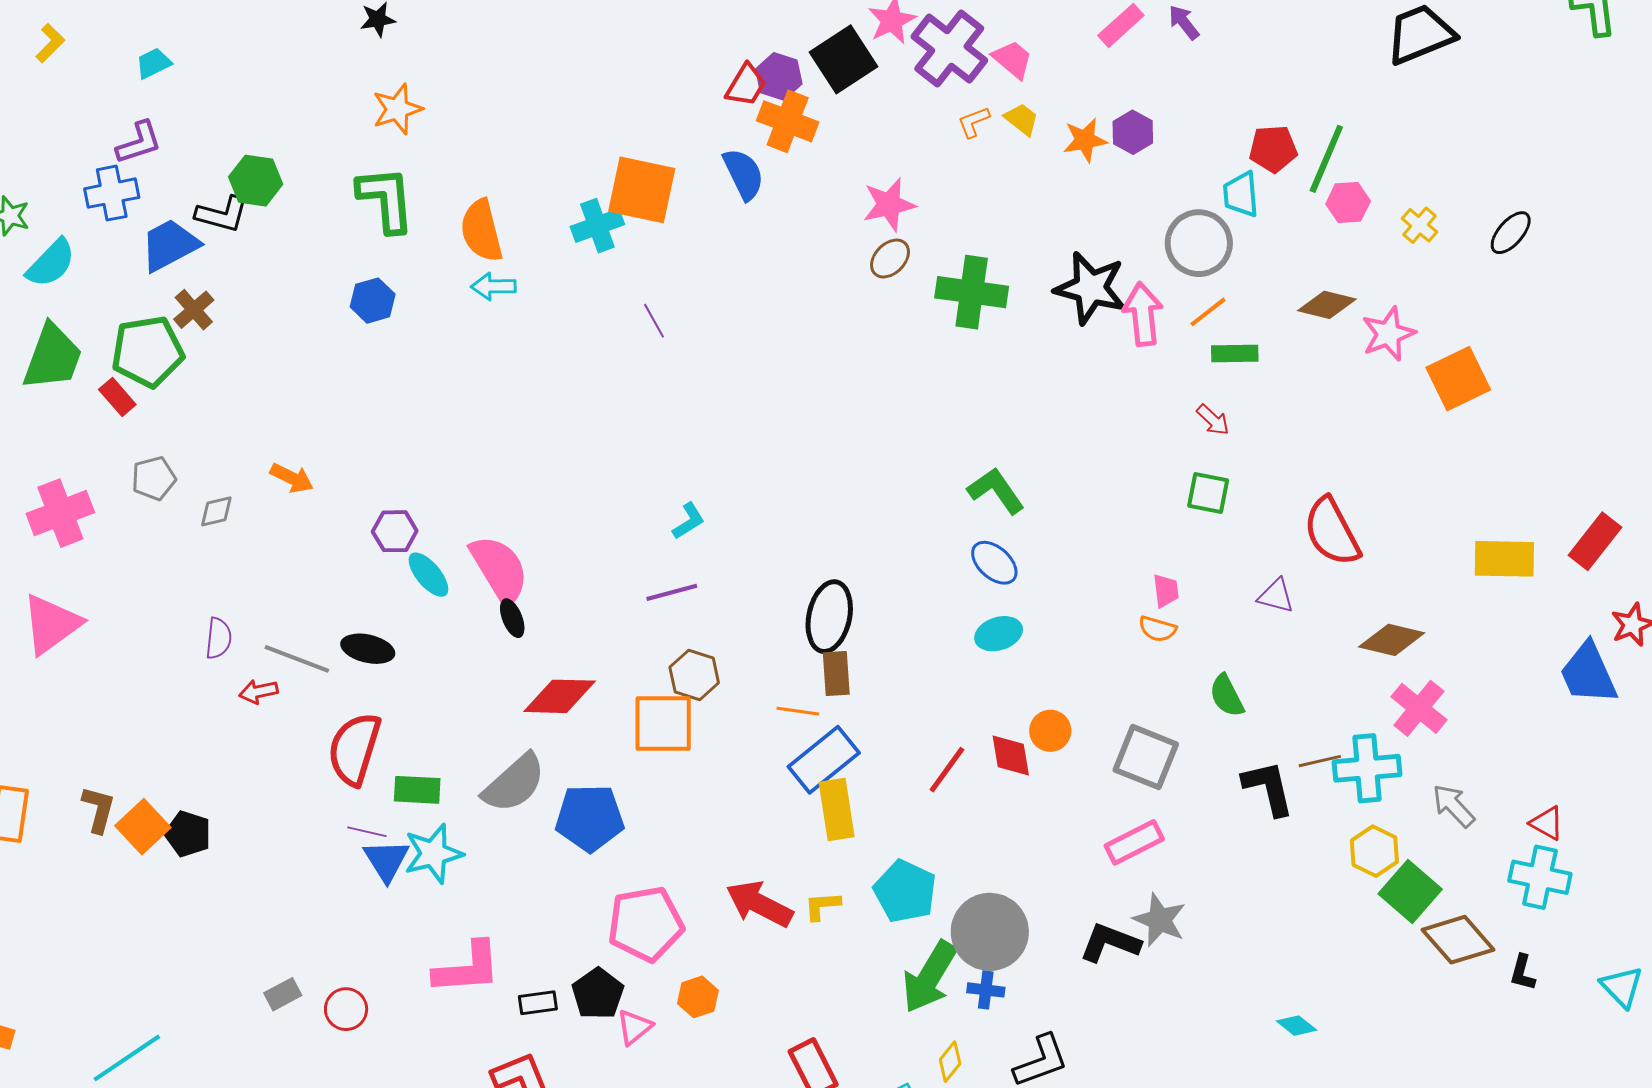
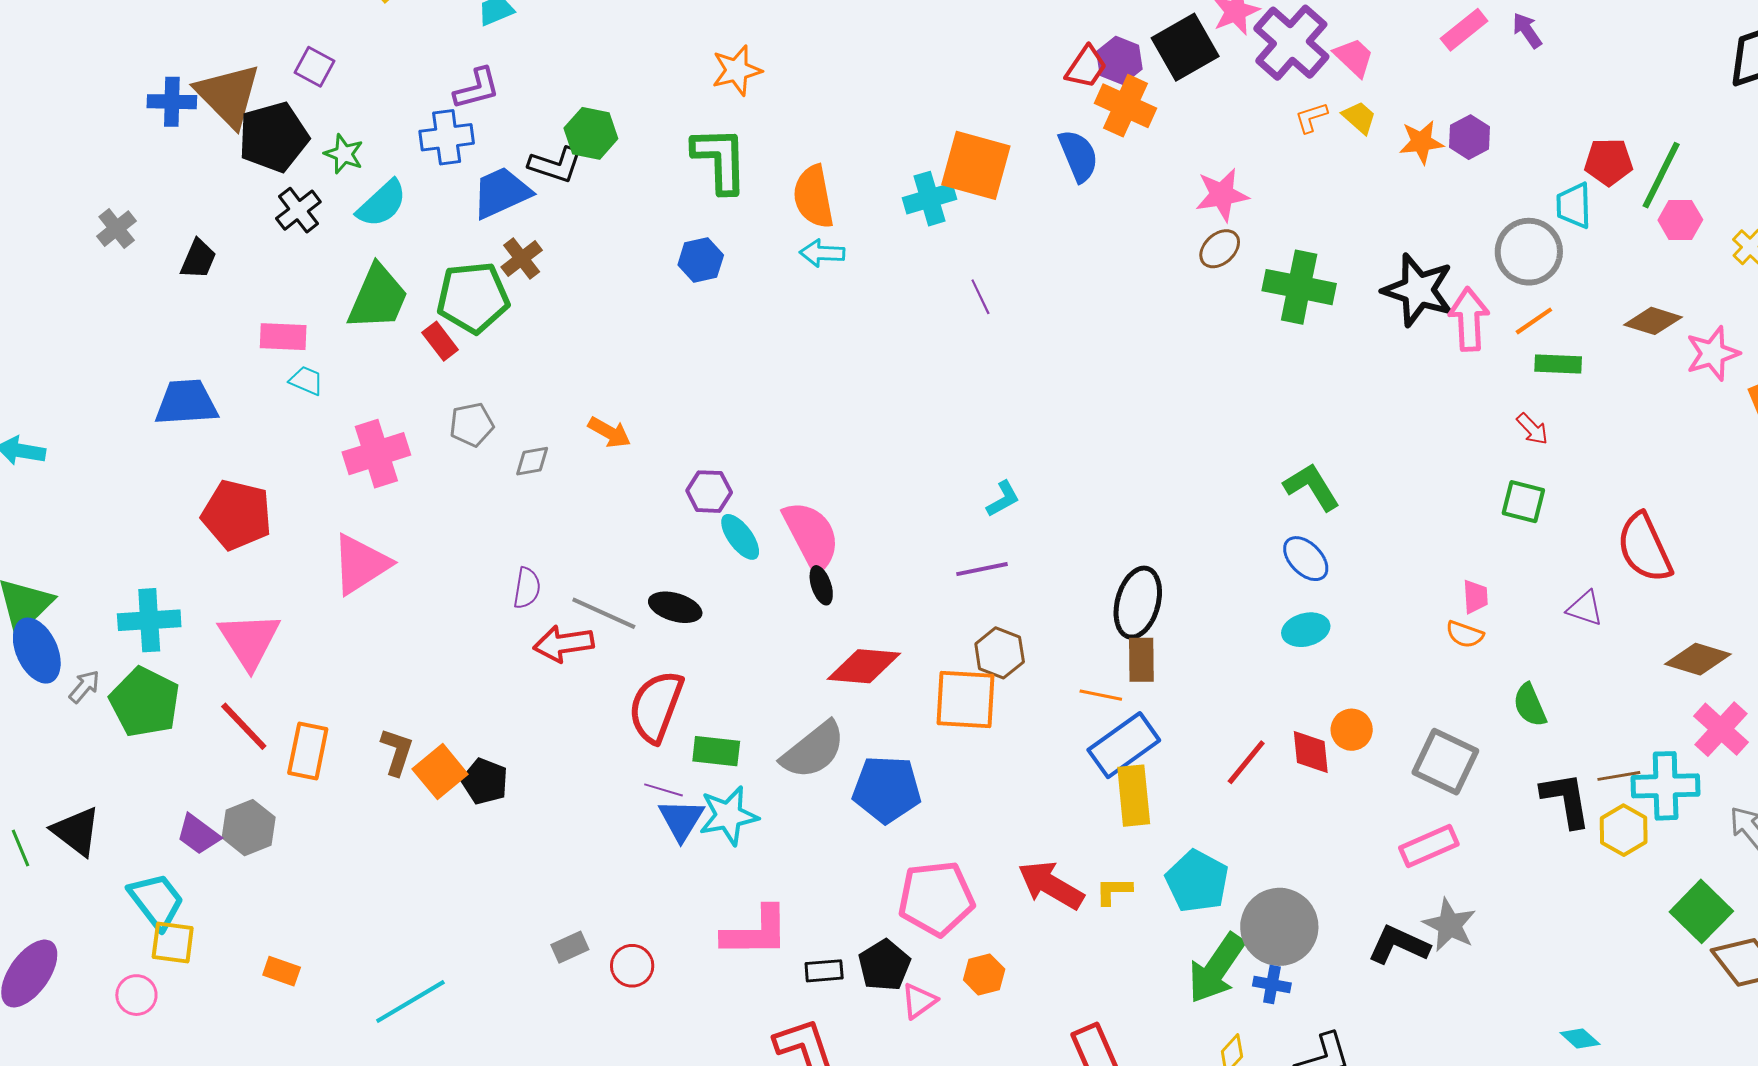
red arrow: (258, 692) -> (564, 644), size x1.5
yellow hexagon: (1374, 851) -> (1624, 830), moved

